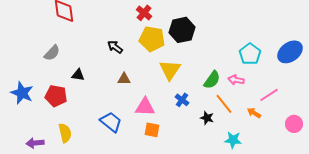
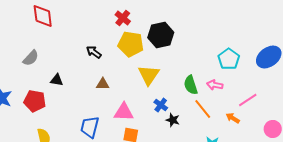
green semicircle: (212, 80) -> (191, 85), turned 126
black star: (207, 118) -> (173, 120), moved
blue trapezoid: (111, 122) -> (90, 127), turned -115

